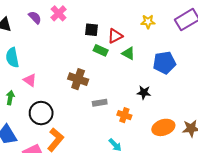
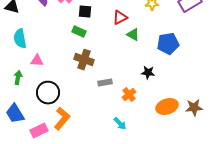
black square: (91, 30) -> (85, 12), moved
green rectangle: (101, 50) -> (79, 32), moved
pink triangle: (30, 80) -> (37, 61), turned -32
orange cross: (124, 115) -> (129, 95), turned 32

